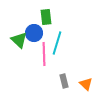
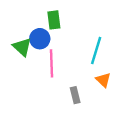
cyan line: (57, 43) -> (96, 50), moved
orange triangle: (86, 84) -> (103, 80), moved

